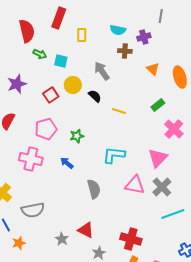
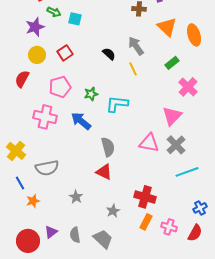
orange triangle: (153, 69) -> (167, 27), size x1.5
gray arrow: (102, 71) -> (136, 46), moved
purple star: (17, 84) -> (35, 27), moved
yellow circle: (73, 85) -> (37, 55), moved
yellow line: (119, 111) -> (133, 69), turned 48
cyan L-shape: (114, 155) -> (117, 104), moved
blue arrow: (67, 163) -> (81, 121), size x1.5
red triangle: (86, 230) -> (104, 172), moved

